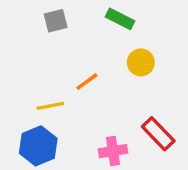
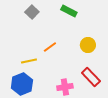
gray square: (56, 21) -> (32, 12), turned -32
yellow circle: (141, 62) -> (88, 45), moved

